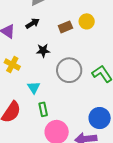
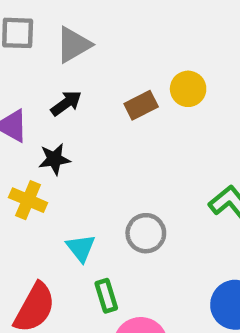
black star: (43, 51) -> (54, 159), moved
gray circle: (69, 70) -> (146, 233), moved, size x0.7

